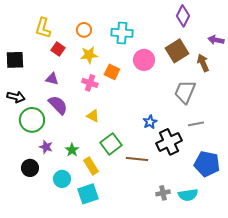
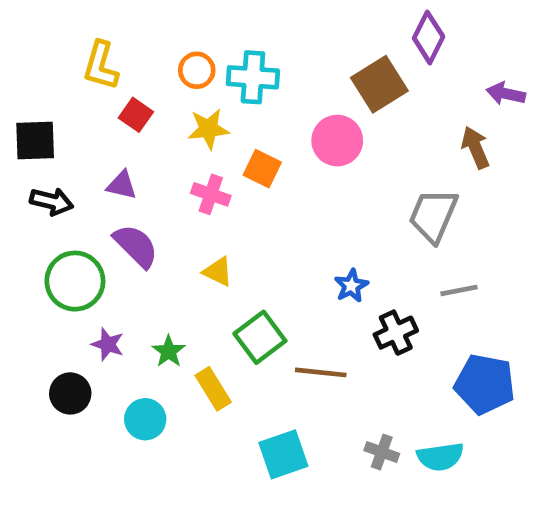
cyan cross: (122, 33) -> (253, 77), moved
brown square: (177, 51) -> (379, 84), moved
black arrow: (16, 97) -> (52, 201), moved
black cross: (169, 142) -> (396, 333), size x0.7
gray cross: (163, 193) -> (382, 452), turned 32
cyan square: (88, 194) -> (283, 454), moved

